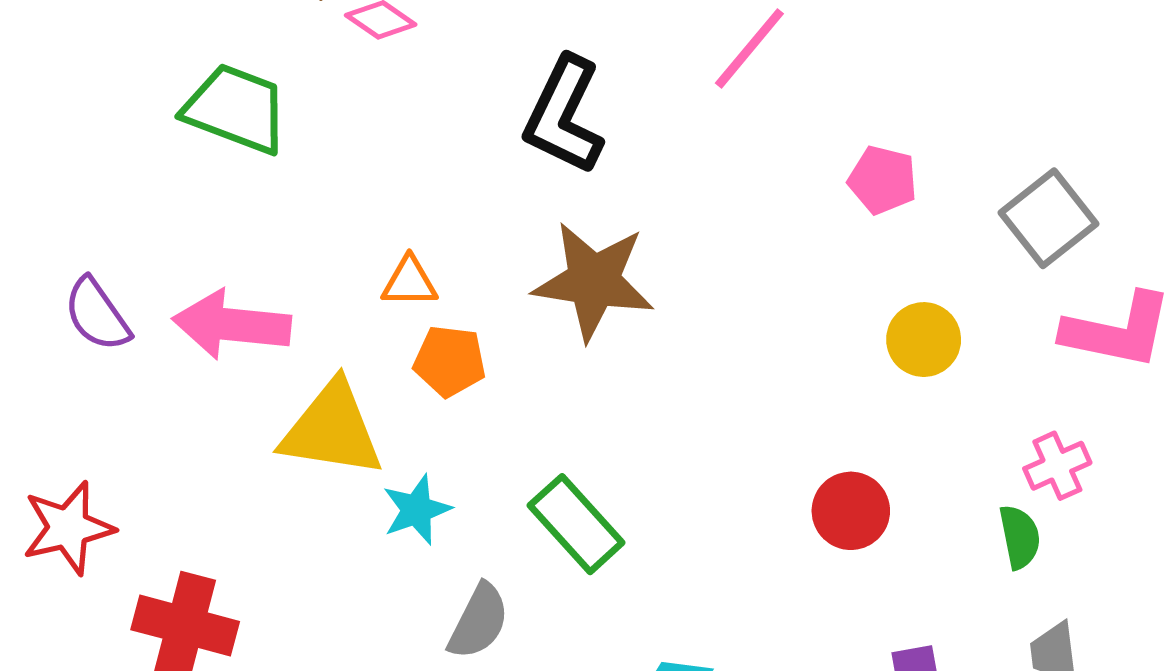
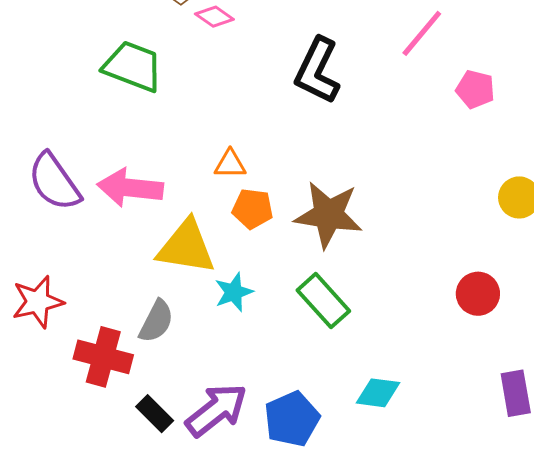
pink pentagon: (883, 180) -> (475, 89), moved
brown star: (594, 281) -> (328, 215), moved
purple semicircle: (97, 315) -> (54, 182), size x1.4
gray semicircle: (479, 621) -> (156, 321), moved

